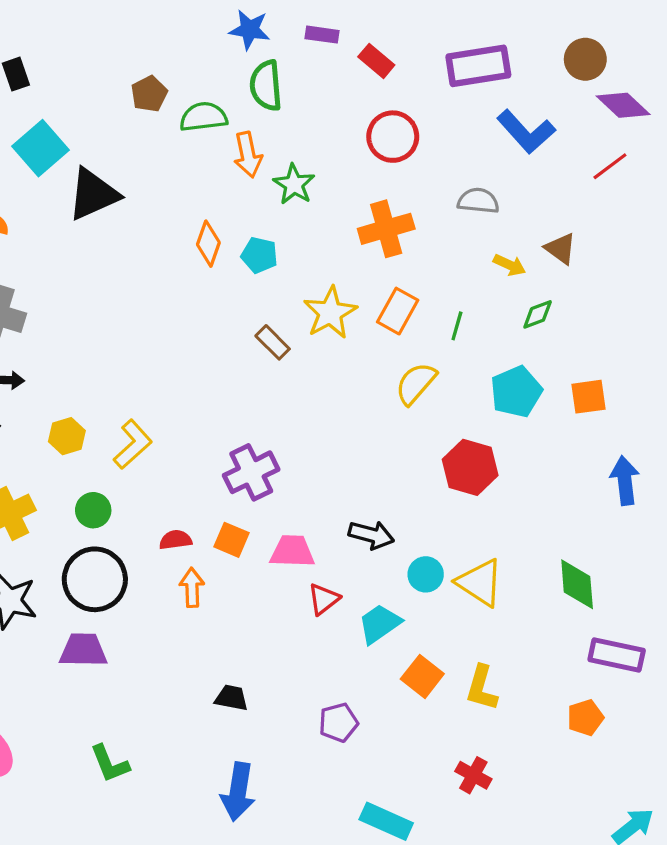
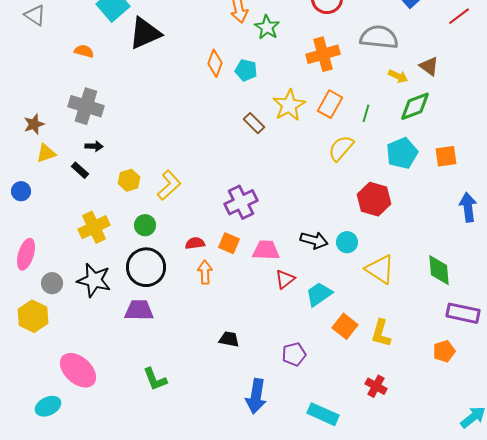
gray semicircle: (478, 201) -> (379, 37), size x1.5
green diamond: (538, 314) -> (415, 106), size x1.6
cyan circle: (426, 574) -> (347, 242), moved
blue arrow: (238, 792) -> (256, 396), moved

